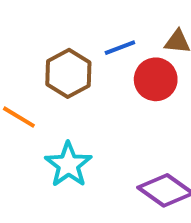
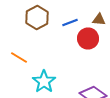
brown hexagon: (68, 73) -> (37, 18), moved

